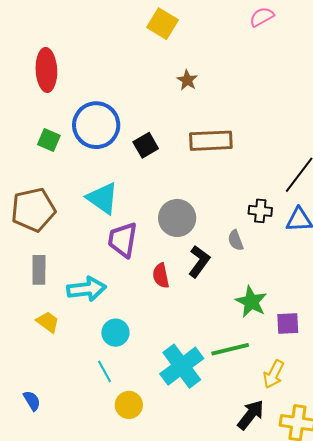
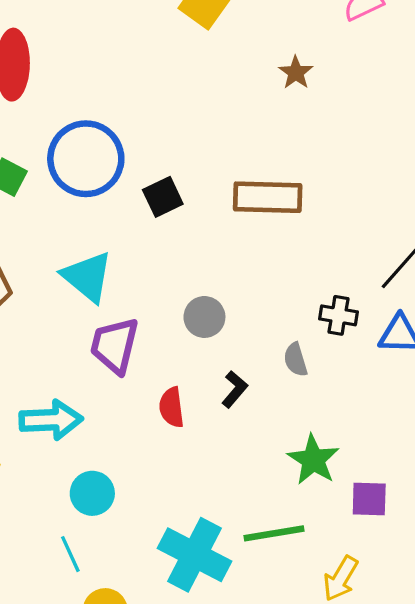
brown star: (187, 80) -> (296, 73), moved
gray circle: (177, 218) -> (204, 317), size x0.7
black L-shape: (199, 261) -> (235, 389), size x0.7
cyan cross: (182, 366) -> (194, 555), turned -30

